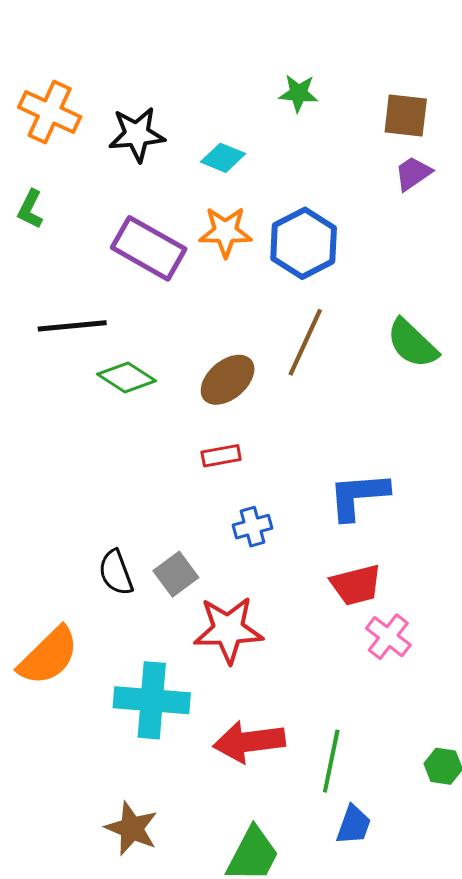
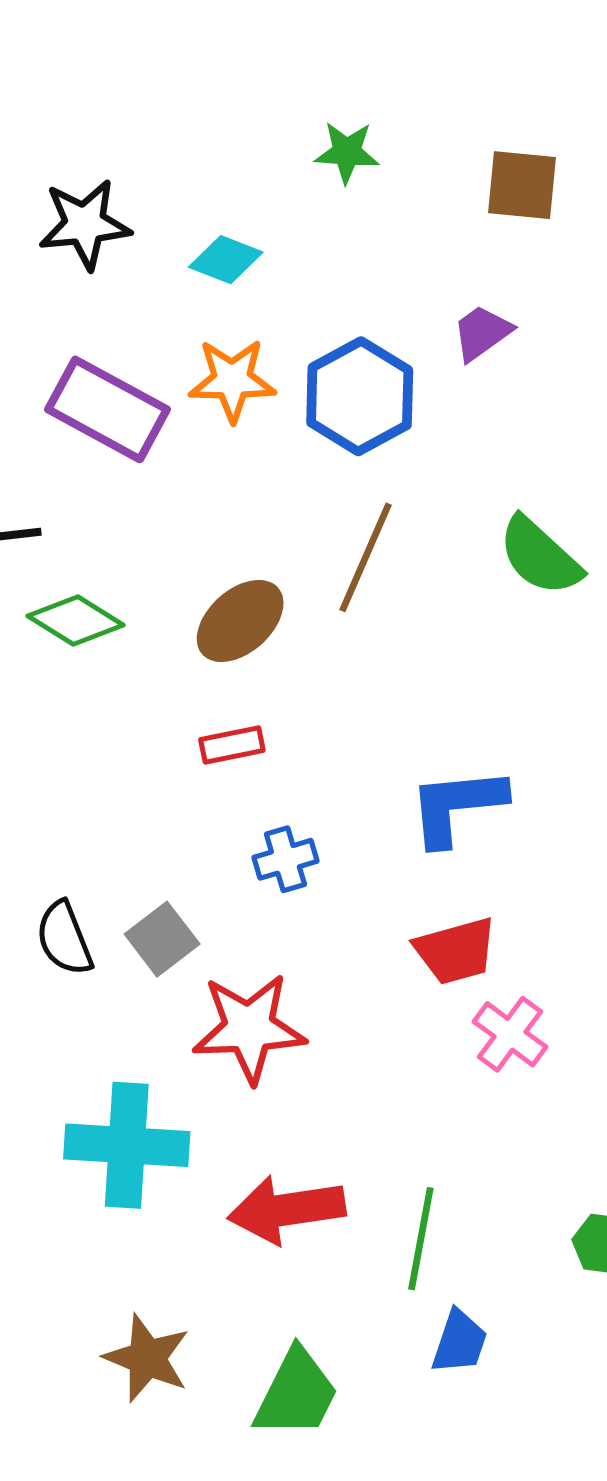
purple trapezoid: (413, 173) -> (482, 333), moved
brown star: (132, 828) -> (147, 1358), moved

